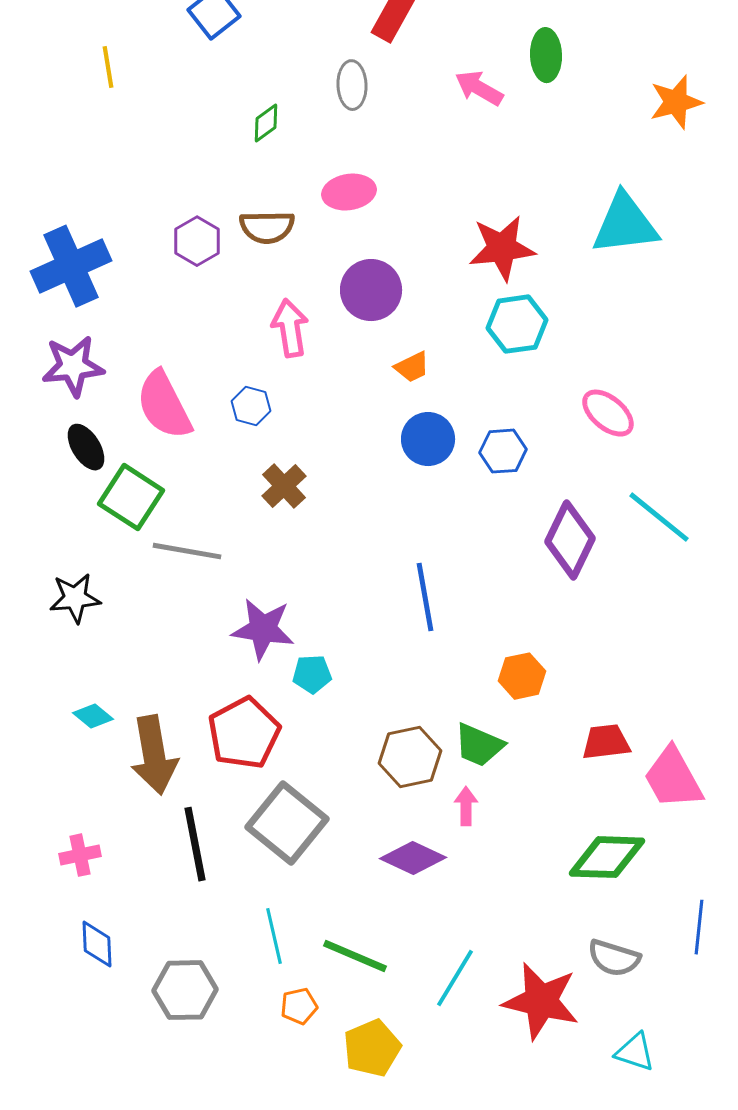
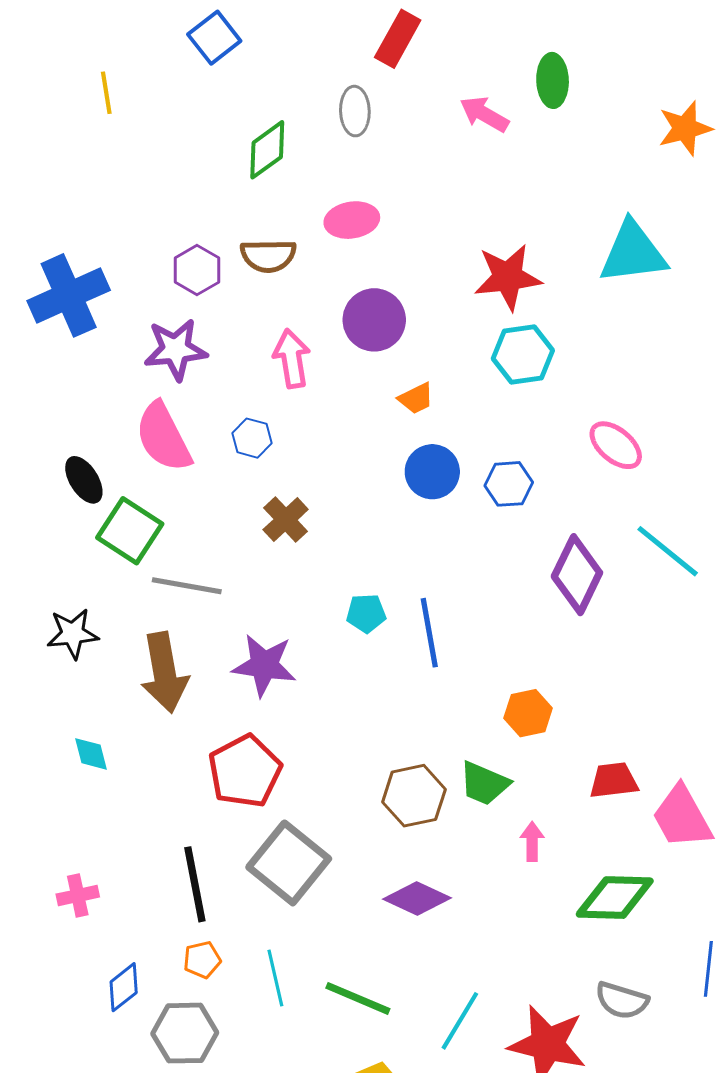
green diamond: (266, 123) -> (267, 150), size x1.5
purple star: (73, 366) -> (176, 349), moved
cyan pentagon: (312, 674) -> (366, 613), moved
cyan diamond: (93, 716) -> (91, 754), turned 36
brown arrow: (154, 755) -> (164, 672), moved
pink arrow: (466, 806) -> (532, 842), moved
blue diamond: (97, 944) -> (124, 987), moved, turned 54
orange pentagon: (299, 1006) -> (202, 960), moved

